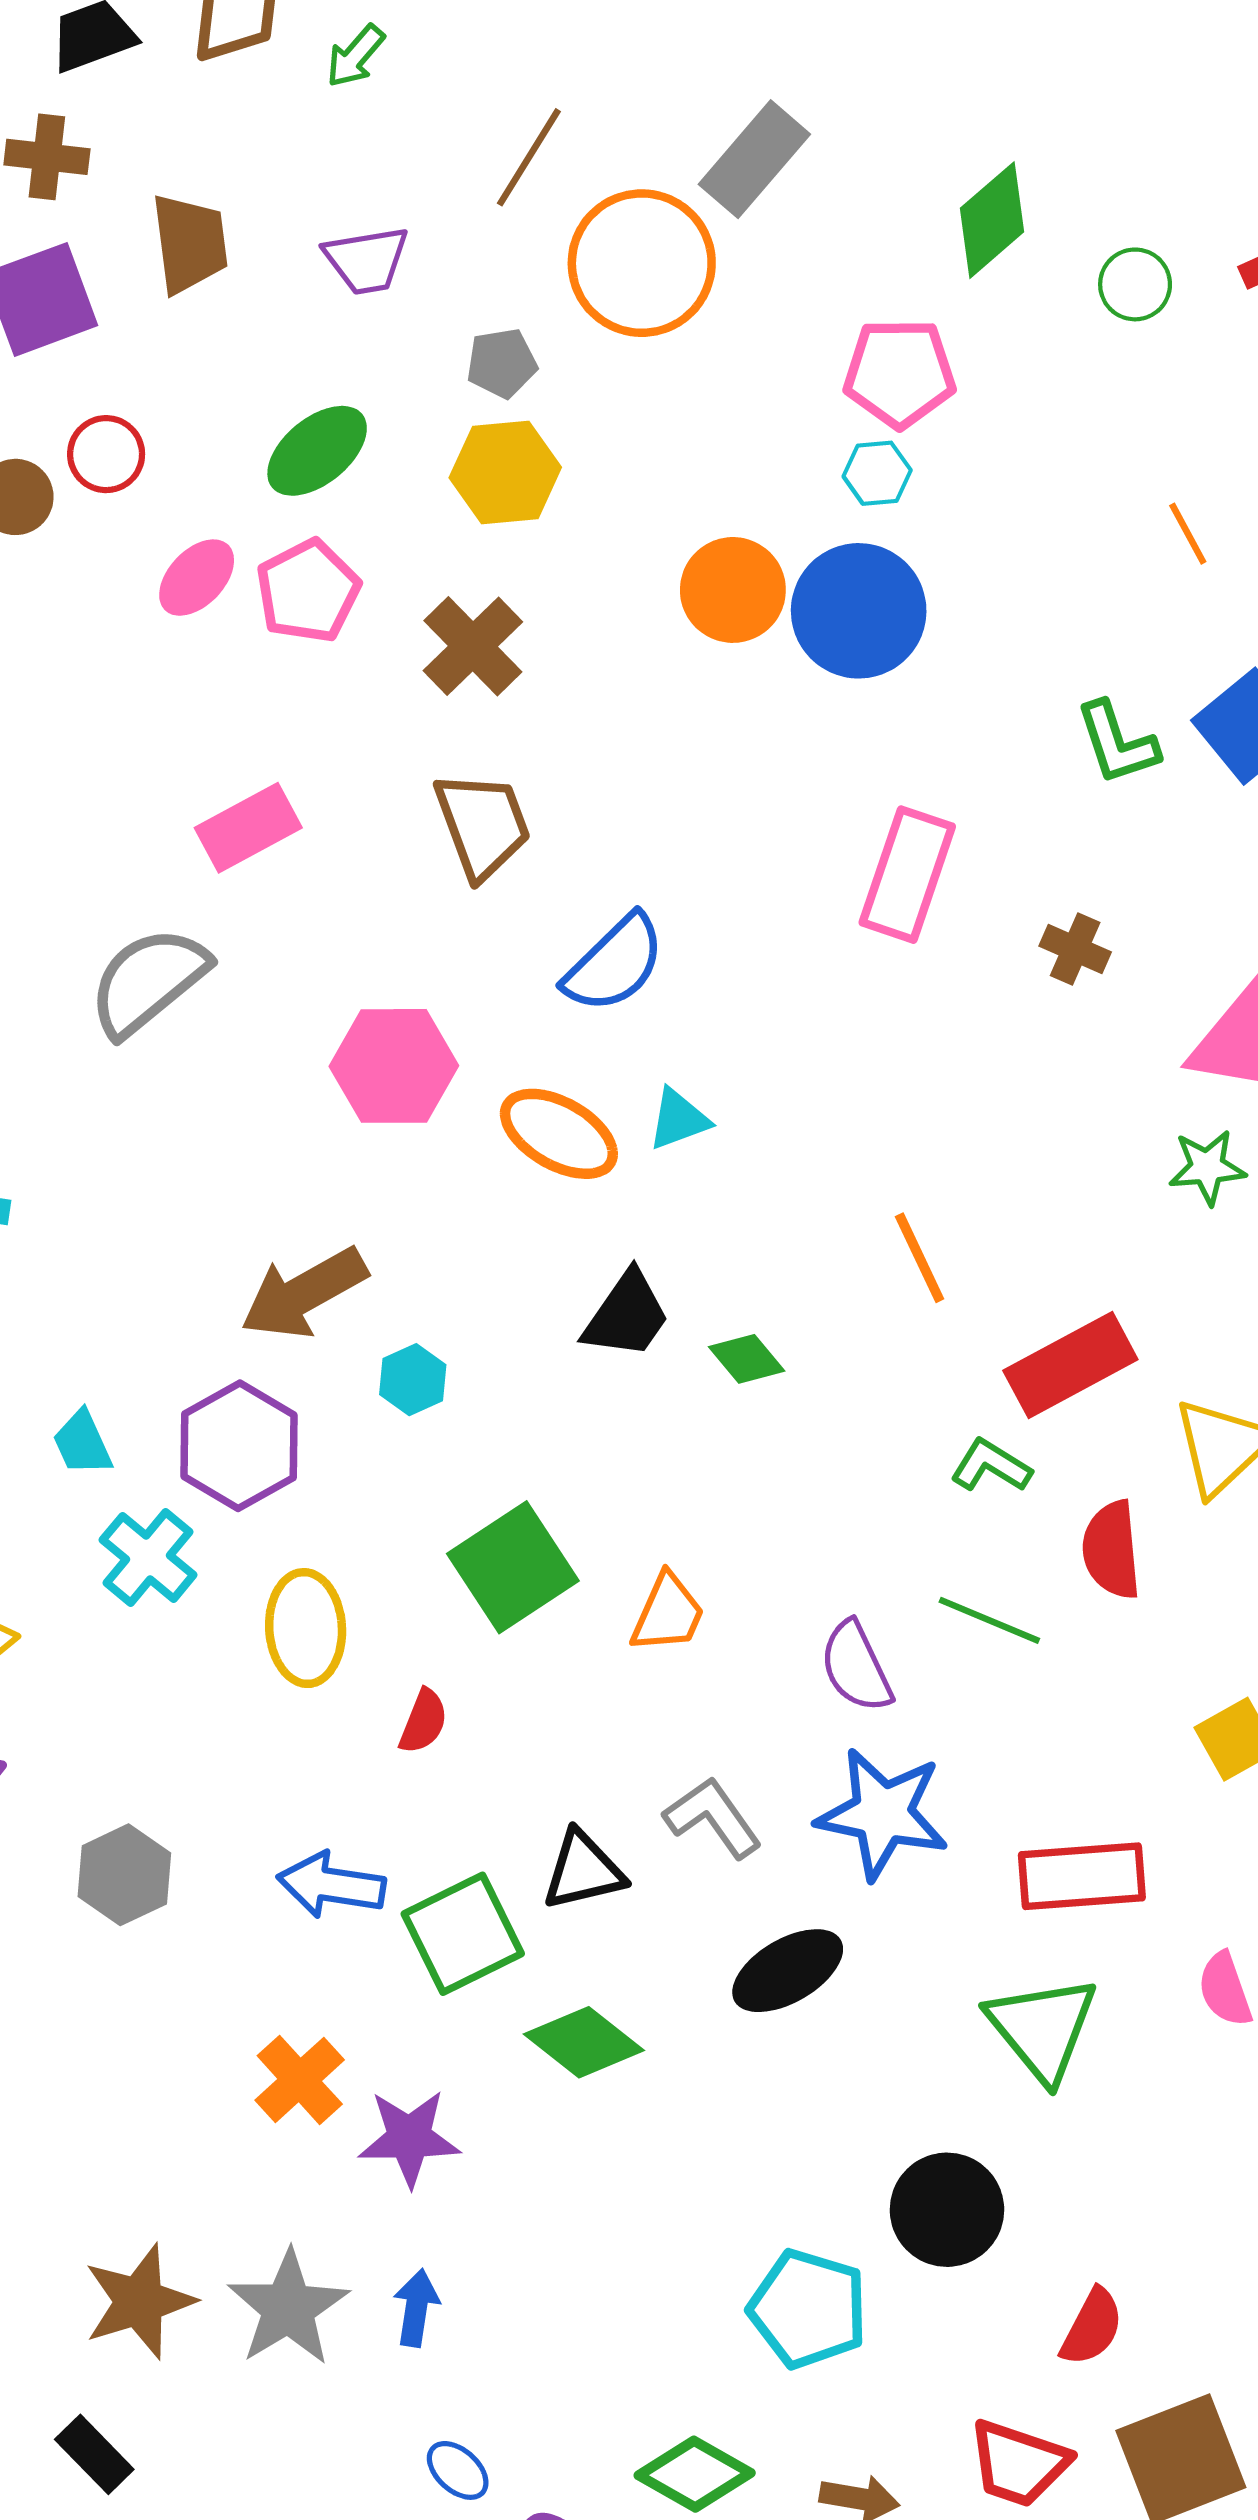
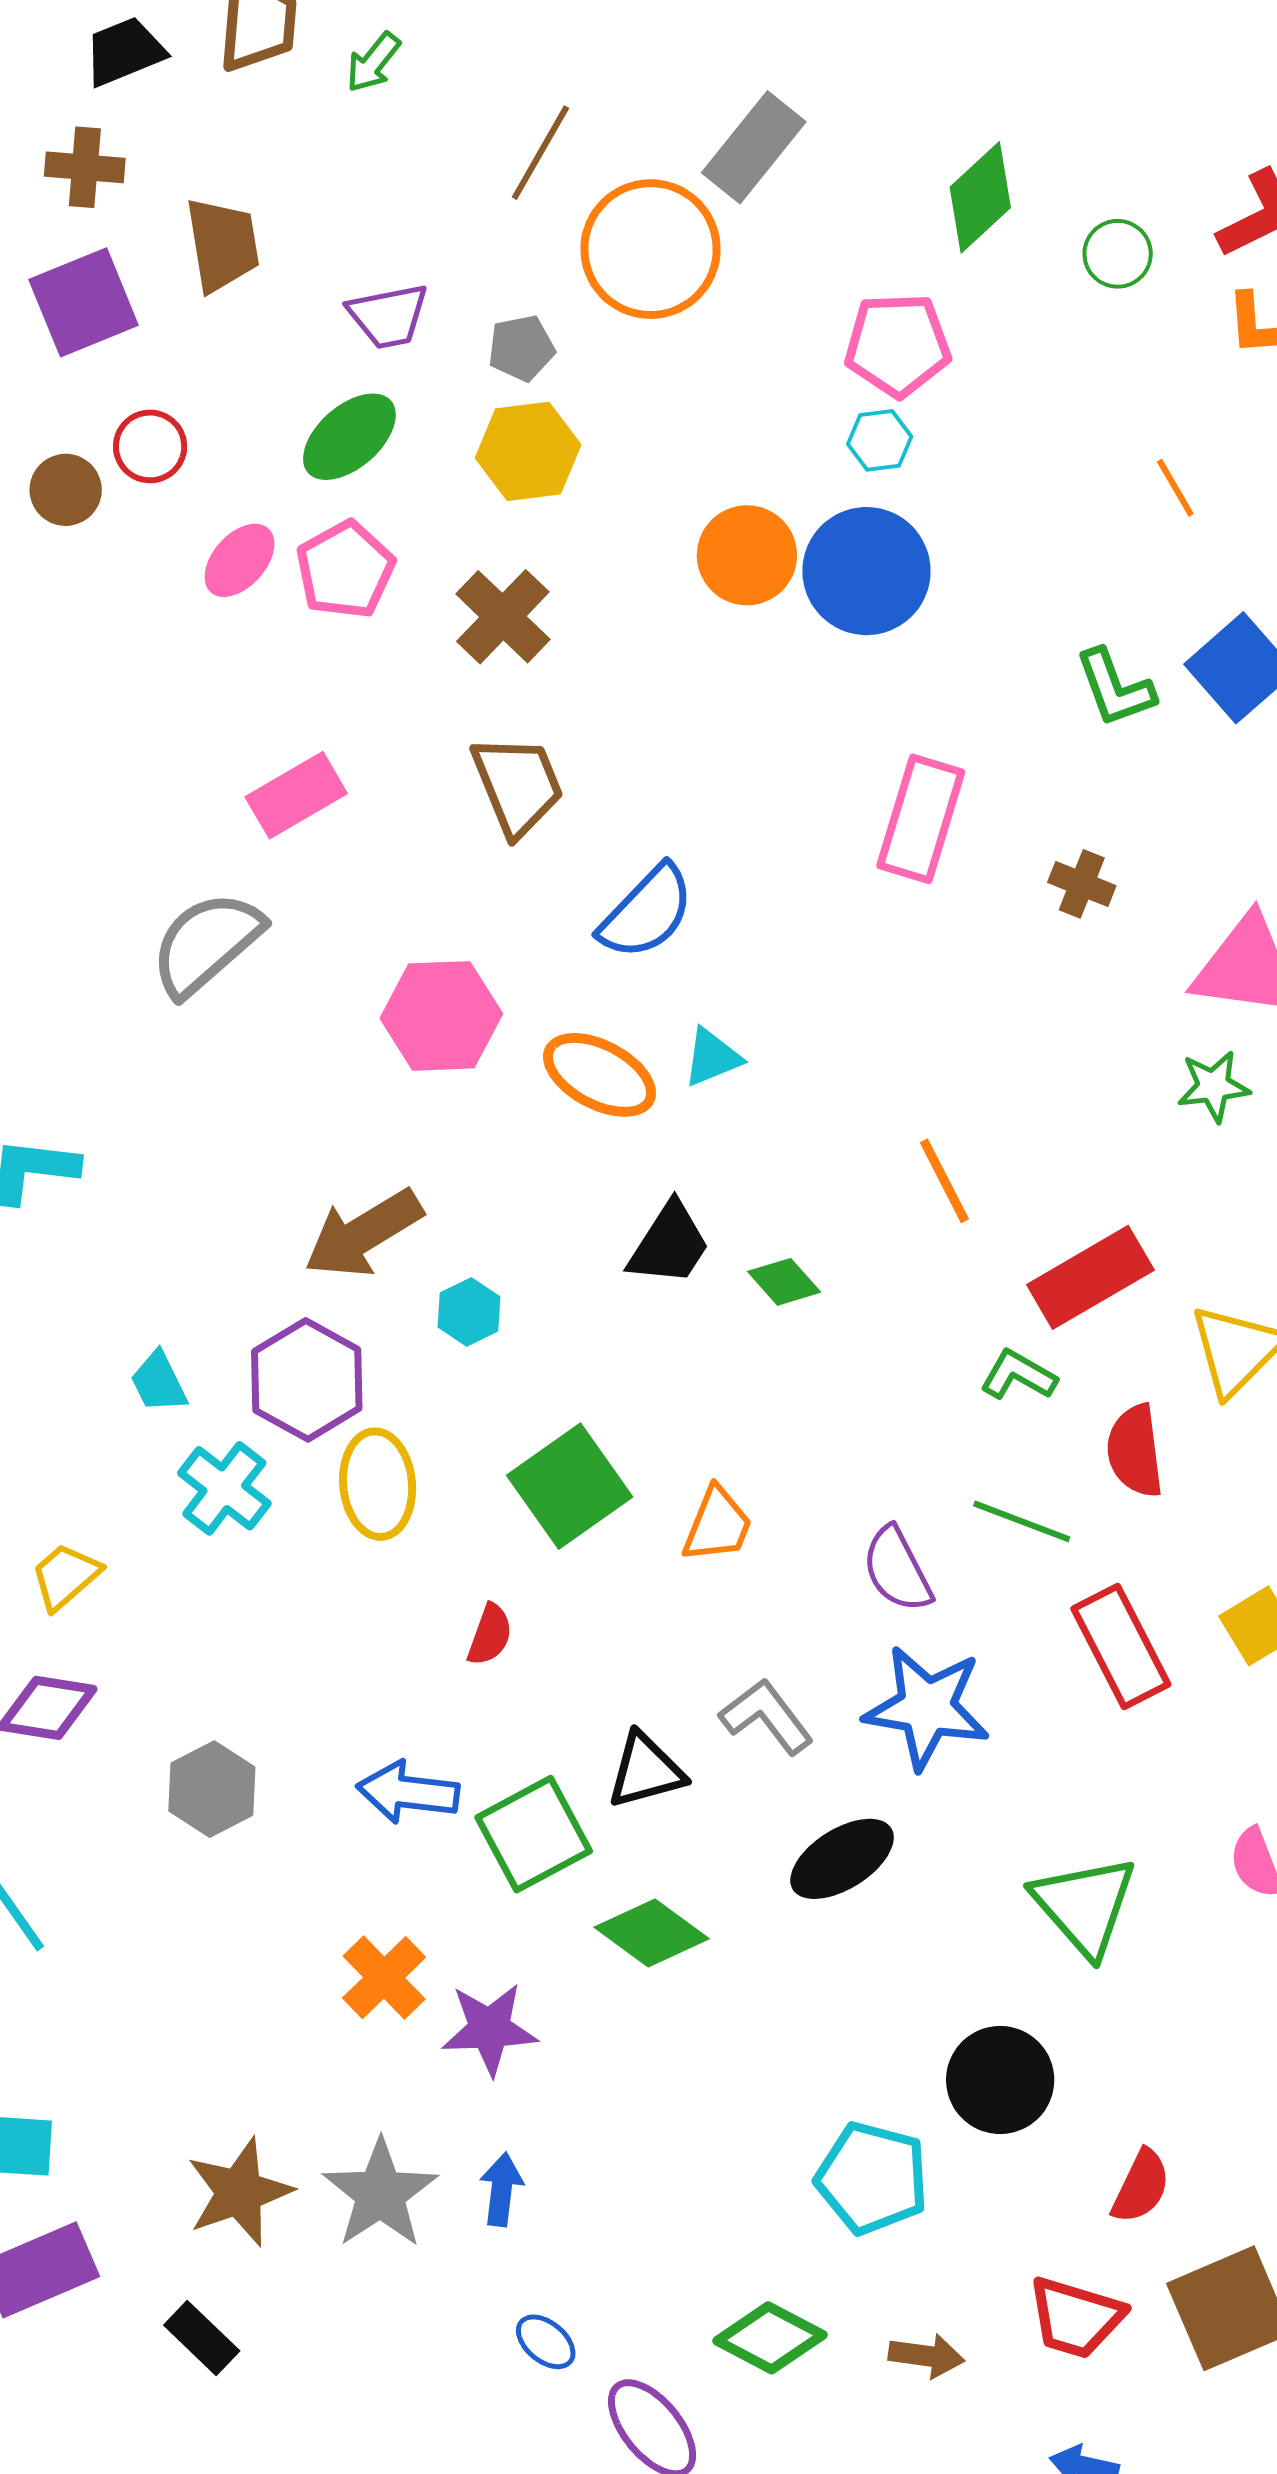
purple trapezoid: (367, 260) -> (388, 316), moved
yellow ellipse: (306, 1628) -> (378, 1484), moved
red rectangle: (1082, 1876) -> (1121, 1647), moved, turned 69

